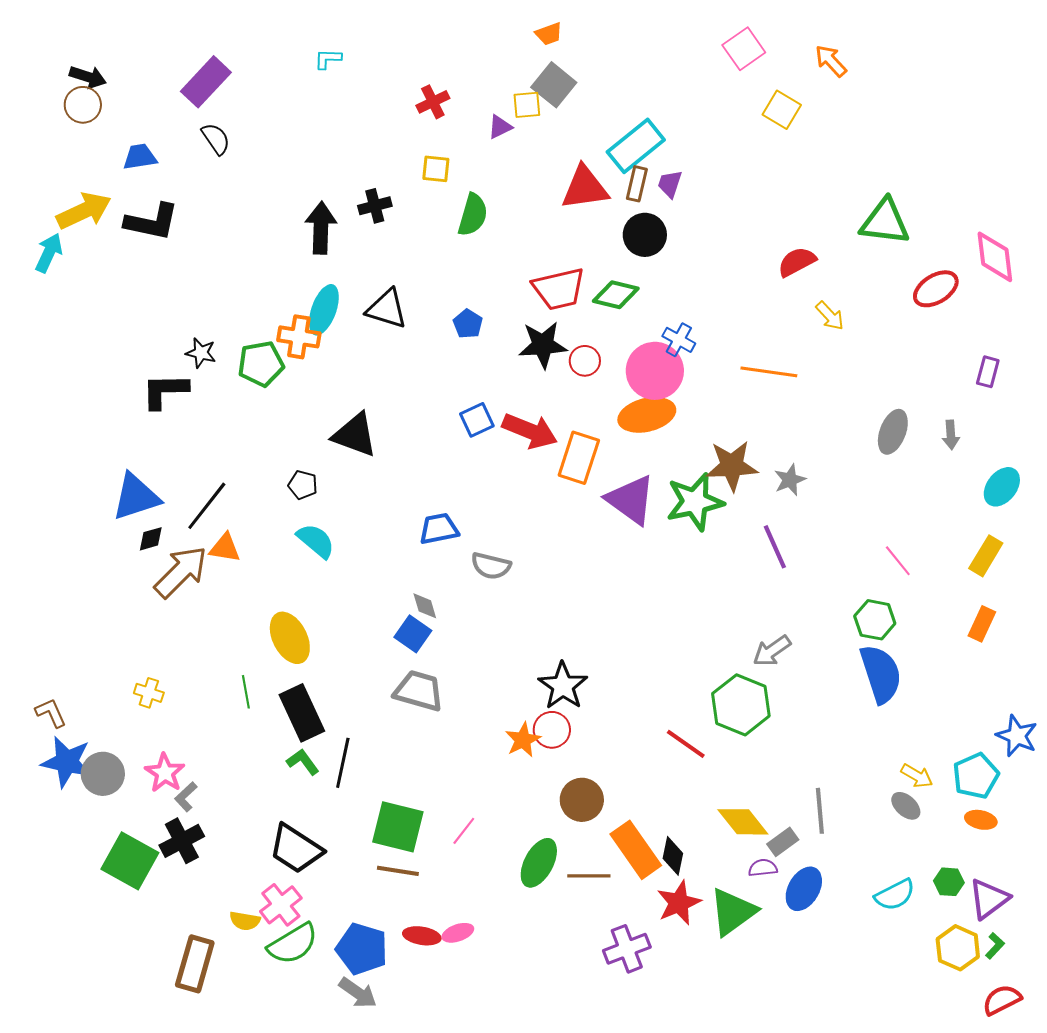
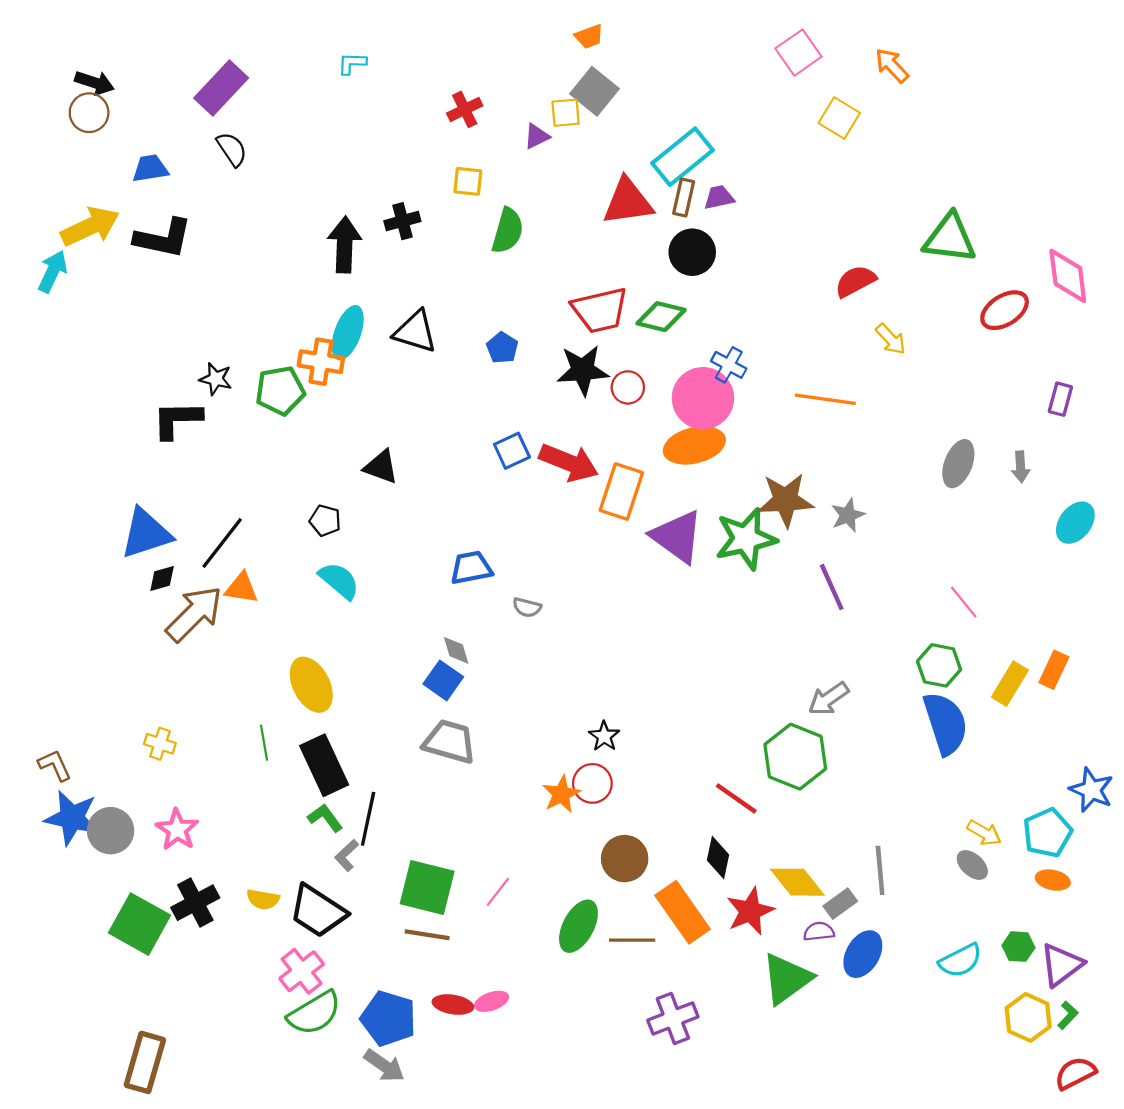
purple trapezoid: (670, 184) -> (719, 197), turned 60
black triangle: (355, 435) -> (381, 467), size x0.7
yellow rectangle: (986, 556) -> (1010, 684), moved
gray semicircle: (491, 566) -> (527, 607), size x0.7
black star: (563, 686) -> (604, 736), size x0.6
gray L-shape: (186, 797) -> (347, 855), moved
black diamond: (673, 856) -> (718, 857), moved
red star: (679, 903) -> (750, 911), moved
yellow semicircle: (245, 921) -> (263, 899), moved
brown rectangle: (195, 964) -> (145, 1062), moved

